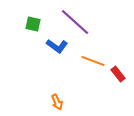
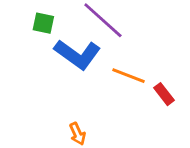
blue L-shape: (57, 46) -> (77, 54), size x1.5

